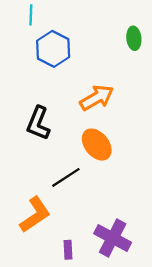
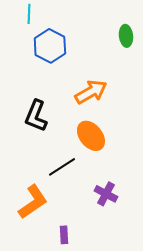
purple cross: (113, 238) -> (106, 194), moved, size x0.7

